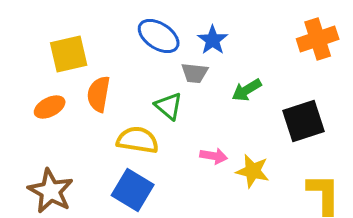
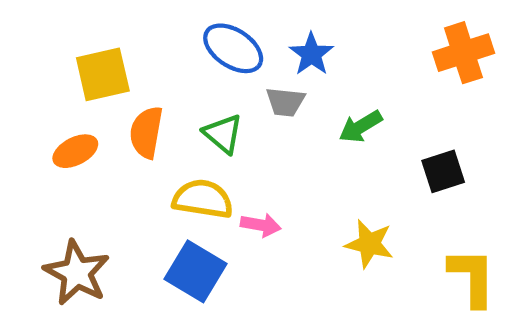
green triangle: (169, 106) -> (223, 134), moved
black square: (304, 121) -> (443, 171), size x0.7
pink arrow: (214, 156) -> (261, 225), moved

